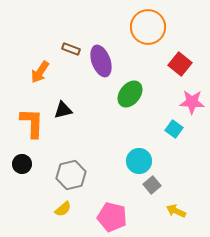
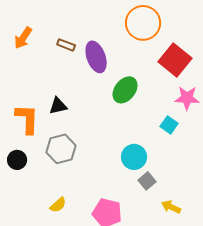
red square: (180, 64) -> (175, 60), size x1.4
orange arrow: (40, 72) -> (23, 38), moved
gray hexagon: (71, 175) -> (61, 149), moved

